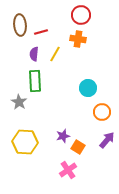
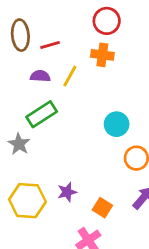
purple semicircle: (34, 54) -> (40, 76), turned 88
green rectangle: (35, 81) -> (42, 114), turned 60
purple star: (63, 136) -> (67, 192), moved

